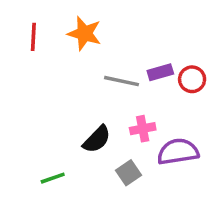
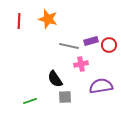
pink cross: (143, 129) -> (81, 64), moved
black semicircle: (97, 139) -> (55, 79), turned 102
gray square: (129, 173) -> (65, 97), moved, turned 32

